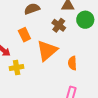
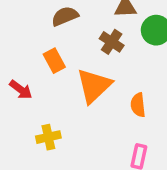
yellow cross: (17, 68) -> (48, 137), moved

